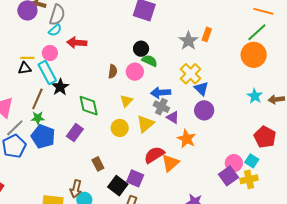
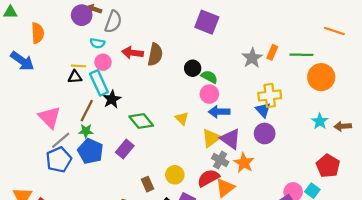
cyan semicircle: (55, 30) -> (97, 43), moved, turned 48
green line: (257, 32) -> (301, 55), moved, turned 40
black circle: (141, 49) -> (193, 68), moved
brown semicircle: (113, 71) -> (155, 55), moved, size x1.5
pink circle: (135, 72) -> (209, 94), moved
yellow cross: (191, 74) -> (270, 96), moved, turned 35
yellow triangle: (126, 101) -> (182, 118), turned -32
green diamond: (89, 106) -> (141, 121), turned -30
gray cross: (161, 107) -> (220, 160), moved
purple triangle: (173, 117) -> (231, 139), size x1.5
yellow triangle: (145, 124) -> (211, 138), moved
yellow circle: (120, 128) -> (175, 175), moved

